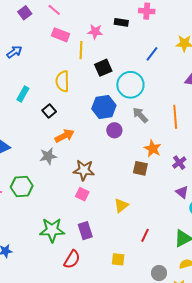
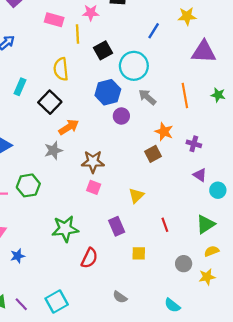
black square: (49, 111) -> (50, 102), size x1.5
purple cross: (179, 163) -> (194, 144), turned -32
brown square: (140, 168) -> (153, 154), turned -35
purple rectangle: (85, 231) -> (117, 226), moved
red line: (145, 235) -> (165, 225), turned -40

